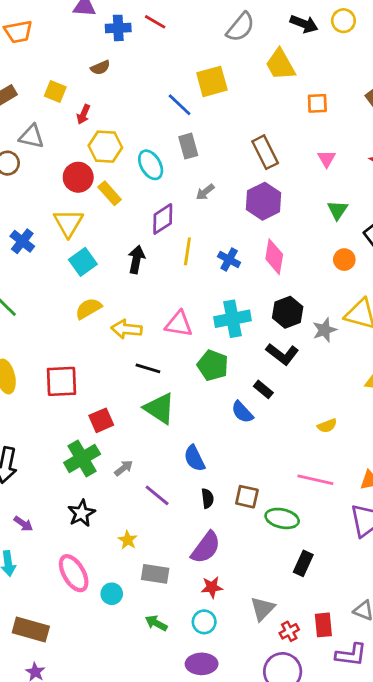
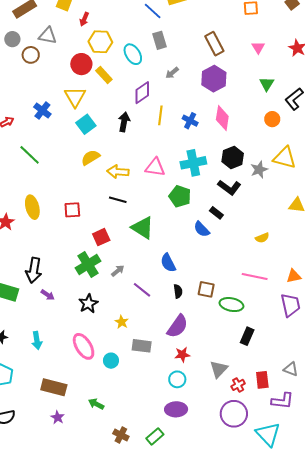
black line: (148, 368) -> (118, 200), moved
red square: (61, 381) -> (72, 210), size x0.7
purple arrow: (23, 524) -> (48, 295), moved
green arrow: (156, 623) -> (96, 404), moved

